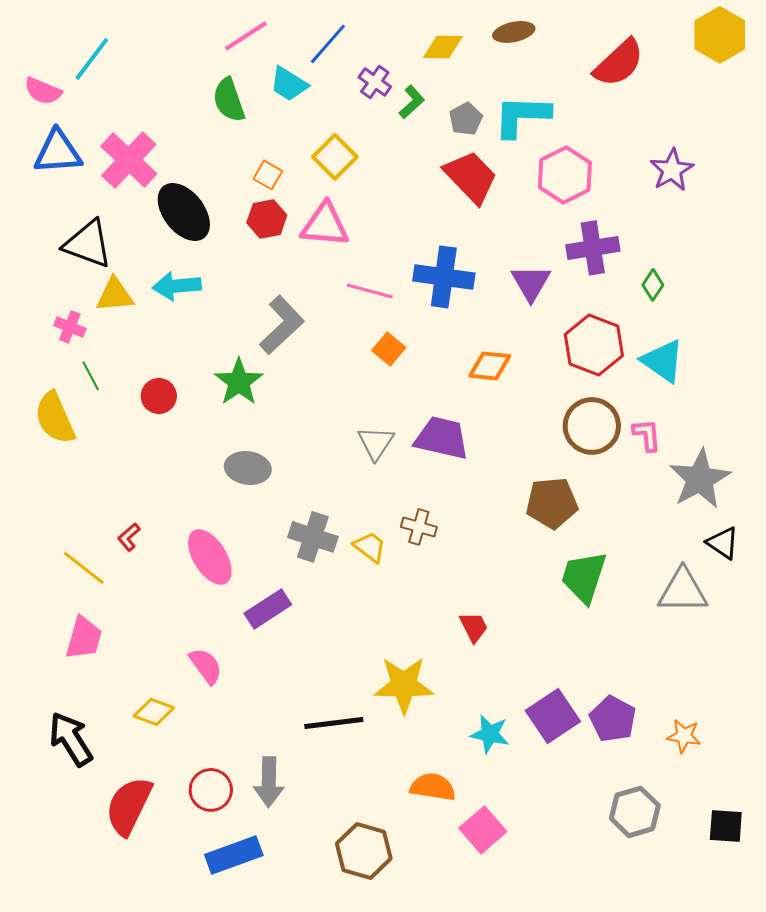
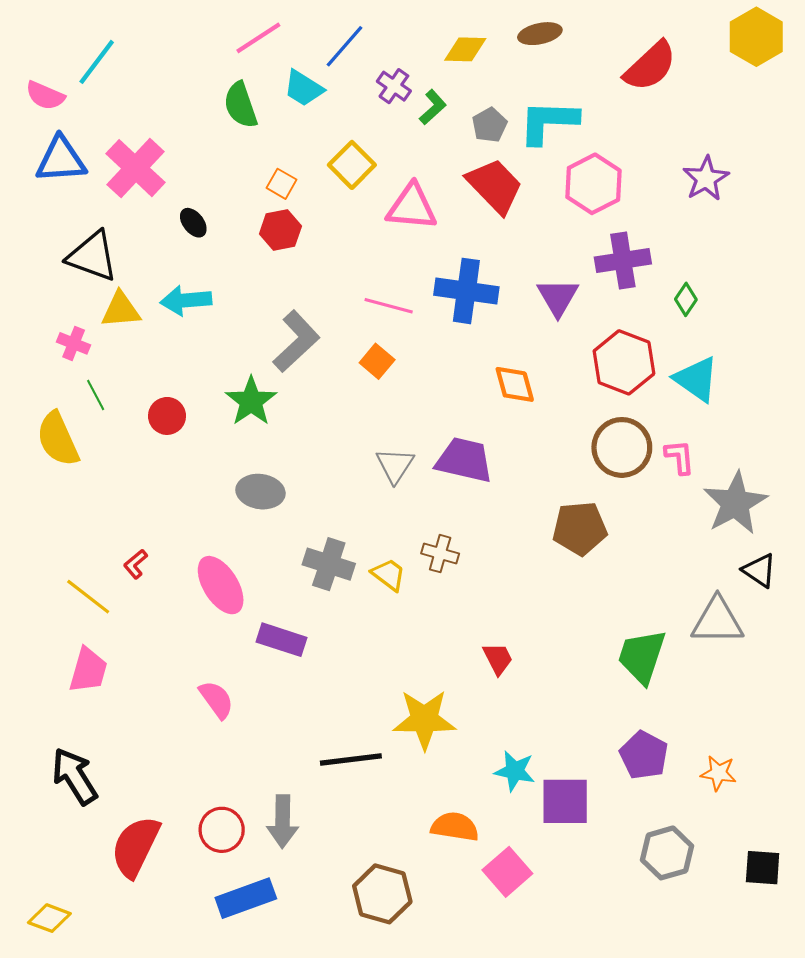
black ellipse: (184, 212) -> (193, 223), size x0.5
pink triangle: (325, 225) -> (412, 207), moved
orange square: (389, 349) -> (377, 361), moved
orange diamond: (490, 366) -> (515, 384), turned 69
green trapezoid: (584, 577) -> (642, 656), moved
purple rectangle: (268, 609) -> (282, 640), turned 51
yellow diamond: (154, 712) -> (49, 918), moved
purple square: (553, 716) -> (565, 801), moved, turned 34

